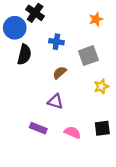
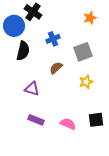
blue cross: (56, 42) -> (53, 39), turned -32
yellow star: (101, 87) -> (86, 82), moved
purple triangle: (55, 101) -> (32, 89), moved

